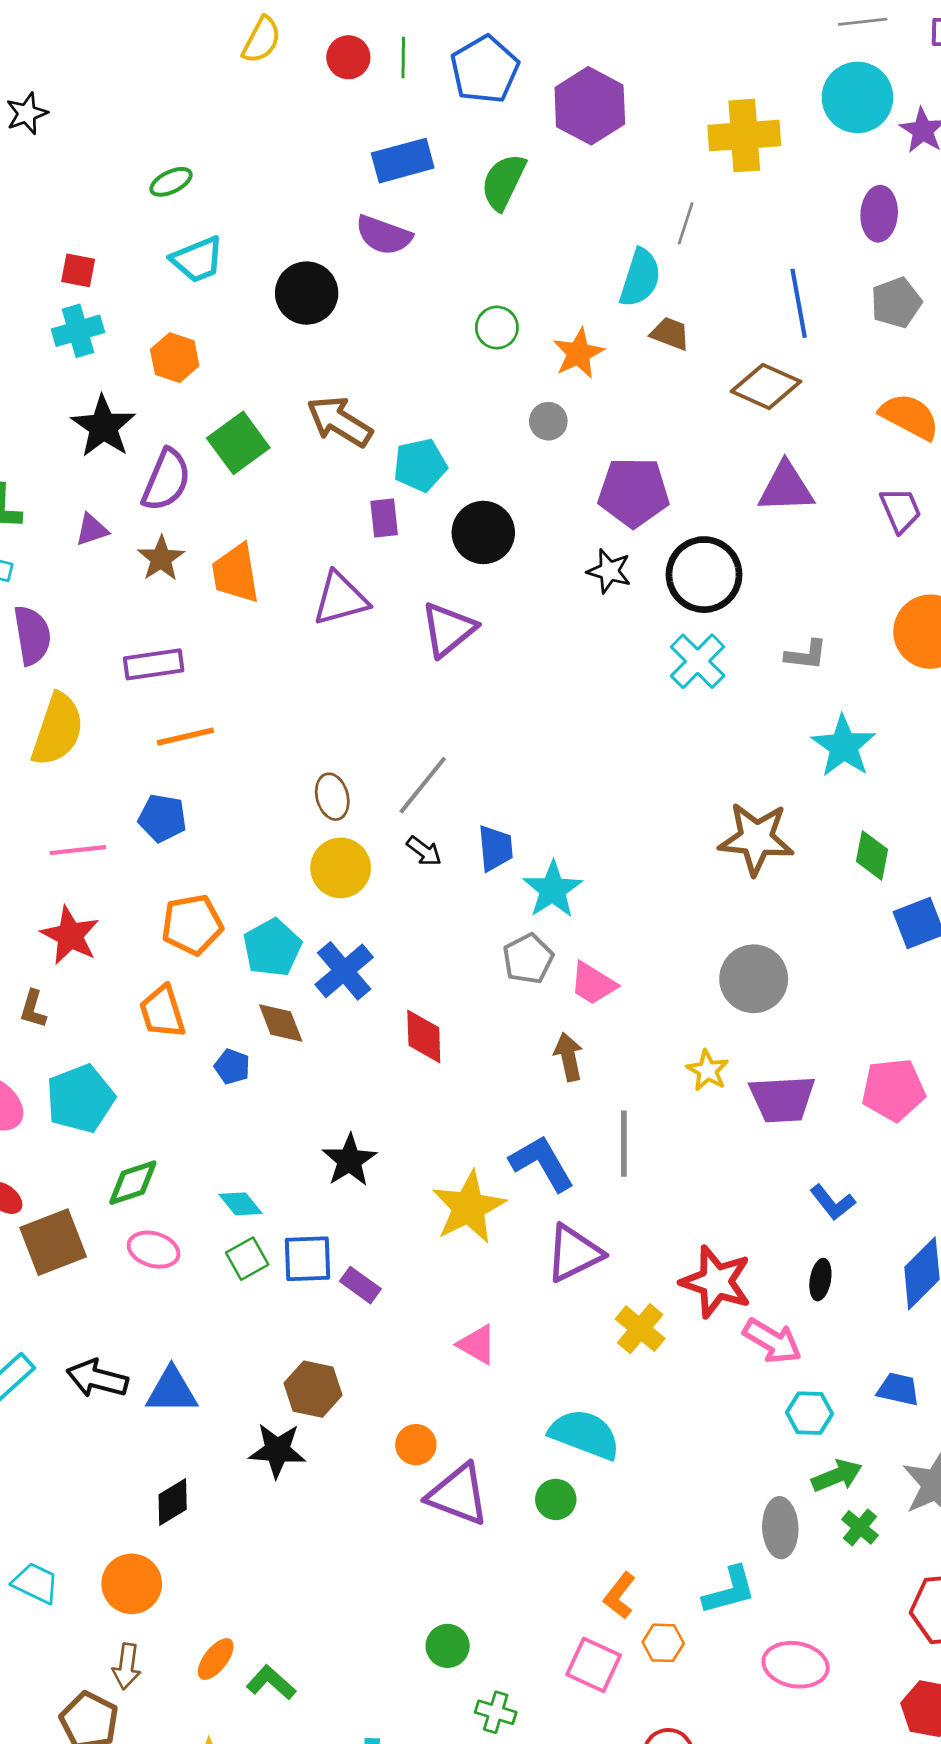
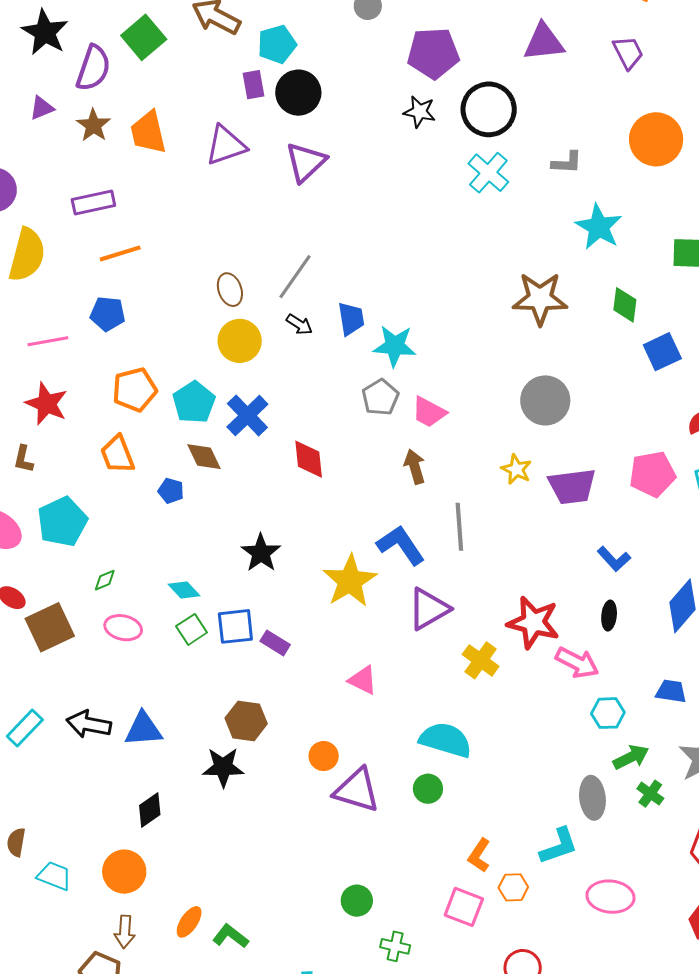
black circle: (483, 532) -> (298, 93), moved
cyan star: (553, 890) -> (395, 346), turned -30
green diamond: (133, 1183) -> (105, 580), size x0.6

